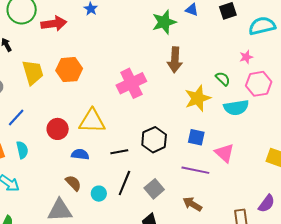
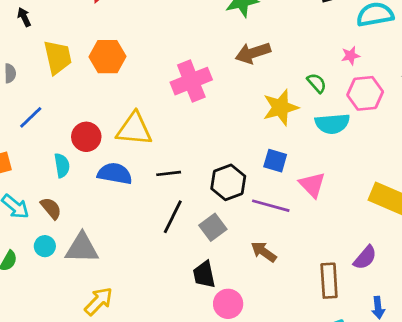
brown arrow: (175, 60) -> (253, 53), turned 65
black hexagon: (154, 140) -> (228, 182), moved
cyan semicircle: (22, 150) -> (62, 165), moved
blue semicircle: (80, 154) -> (115, 174), size x1.4
brown semicircle: (73, 183) -> (51, 208), moved
cyan circle: (99, 194) -> (45, 246), moved

